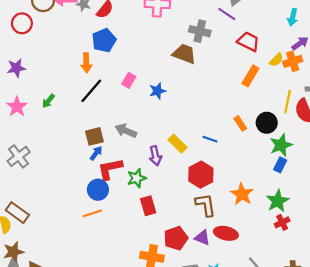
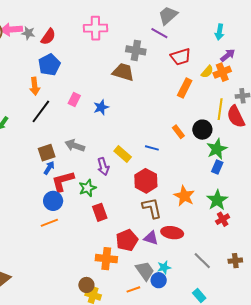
red trapezoid: (248, 42) -> (181, 57), turned 140

